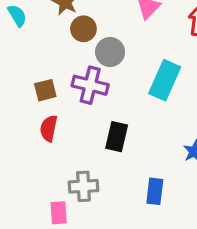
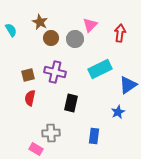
gray circle: (110, 52) -> (75, 39), moved
cyan rectangle: (165, 80) -> (100, 69), turned 40
pink rectangle: (59, 213) -> (36, 149), turned -56

